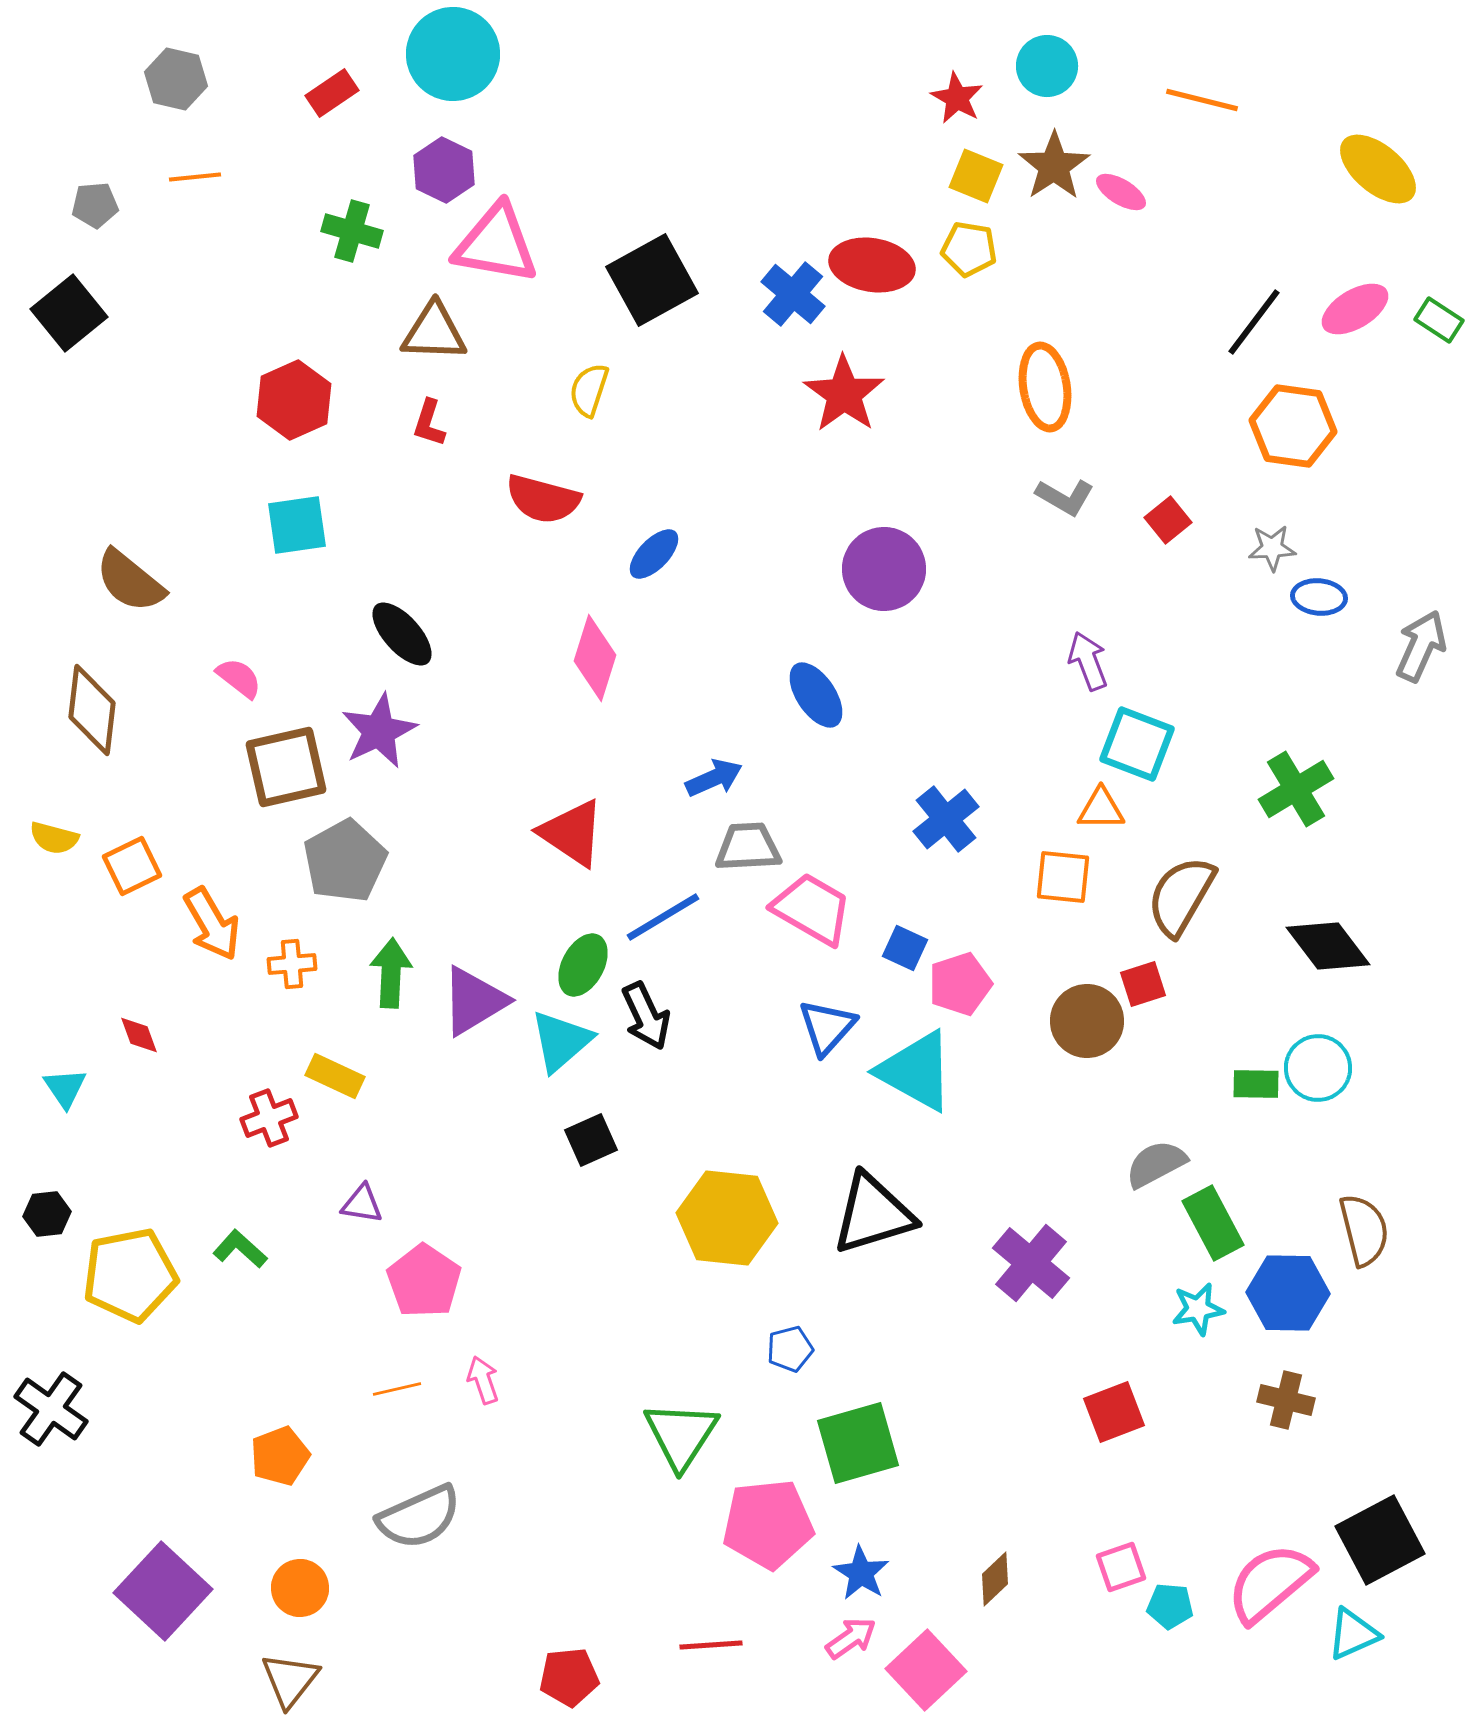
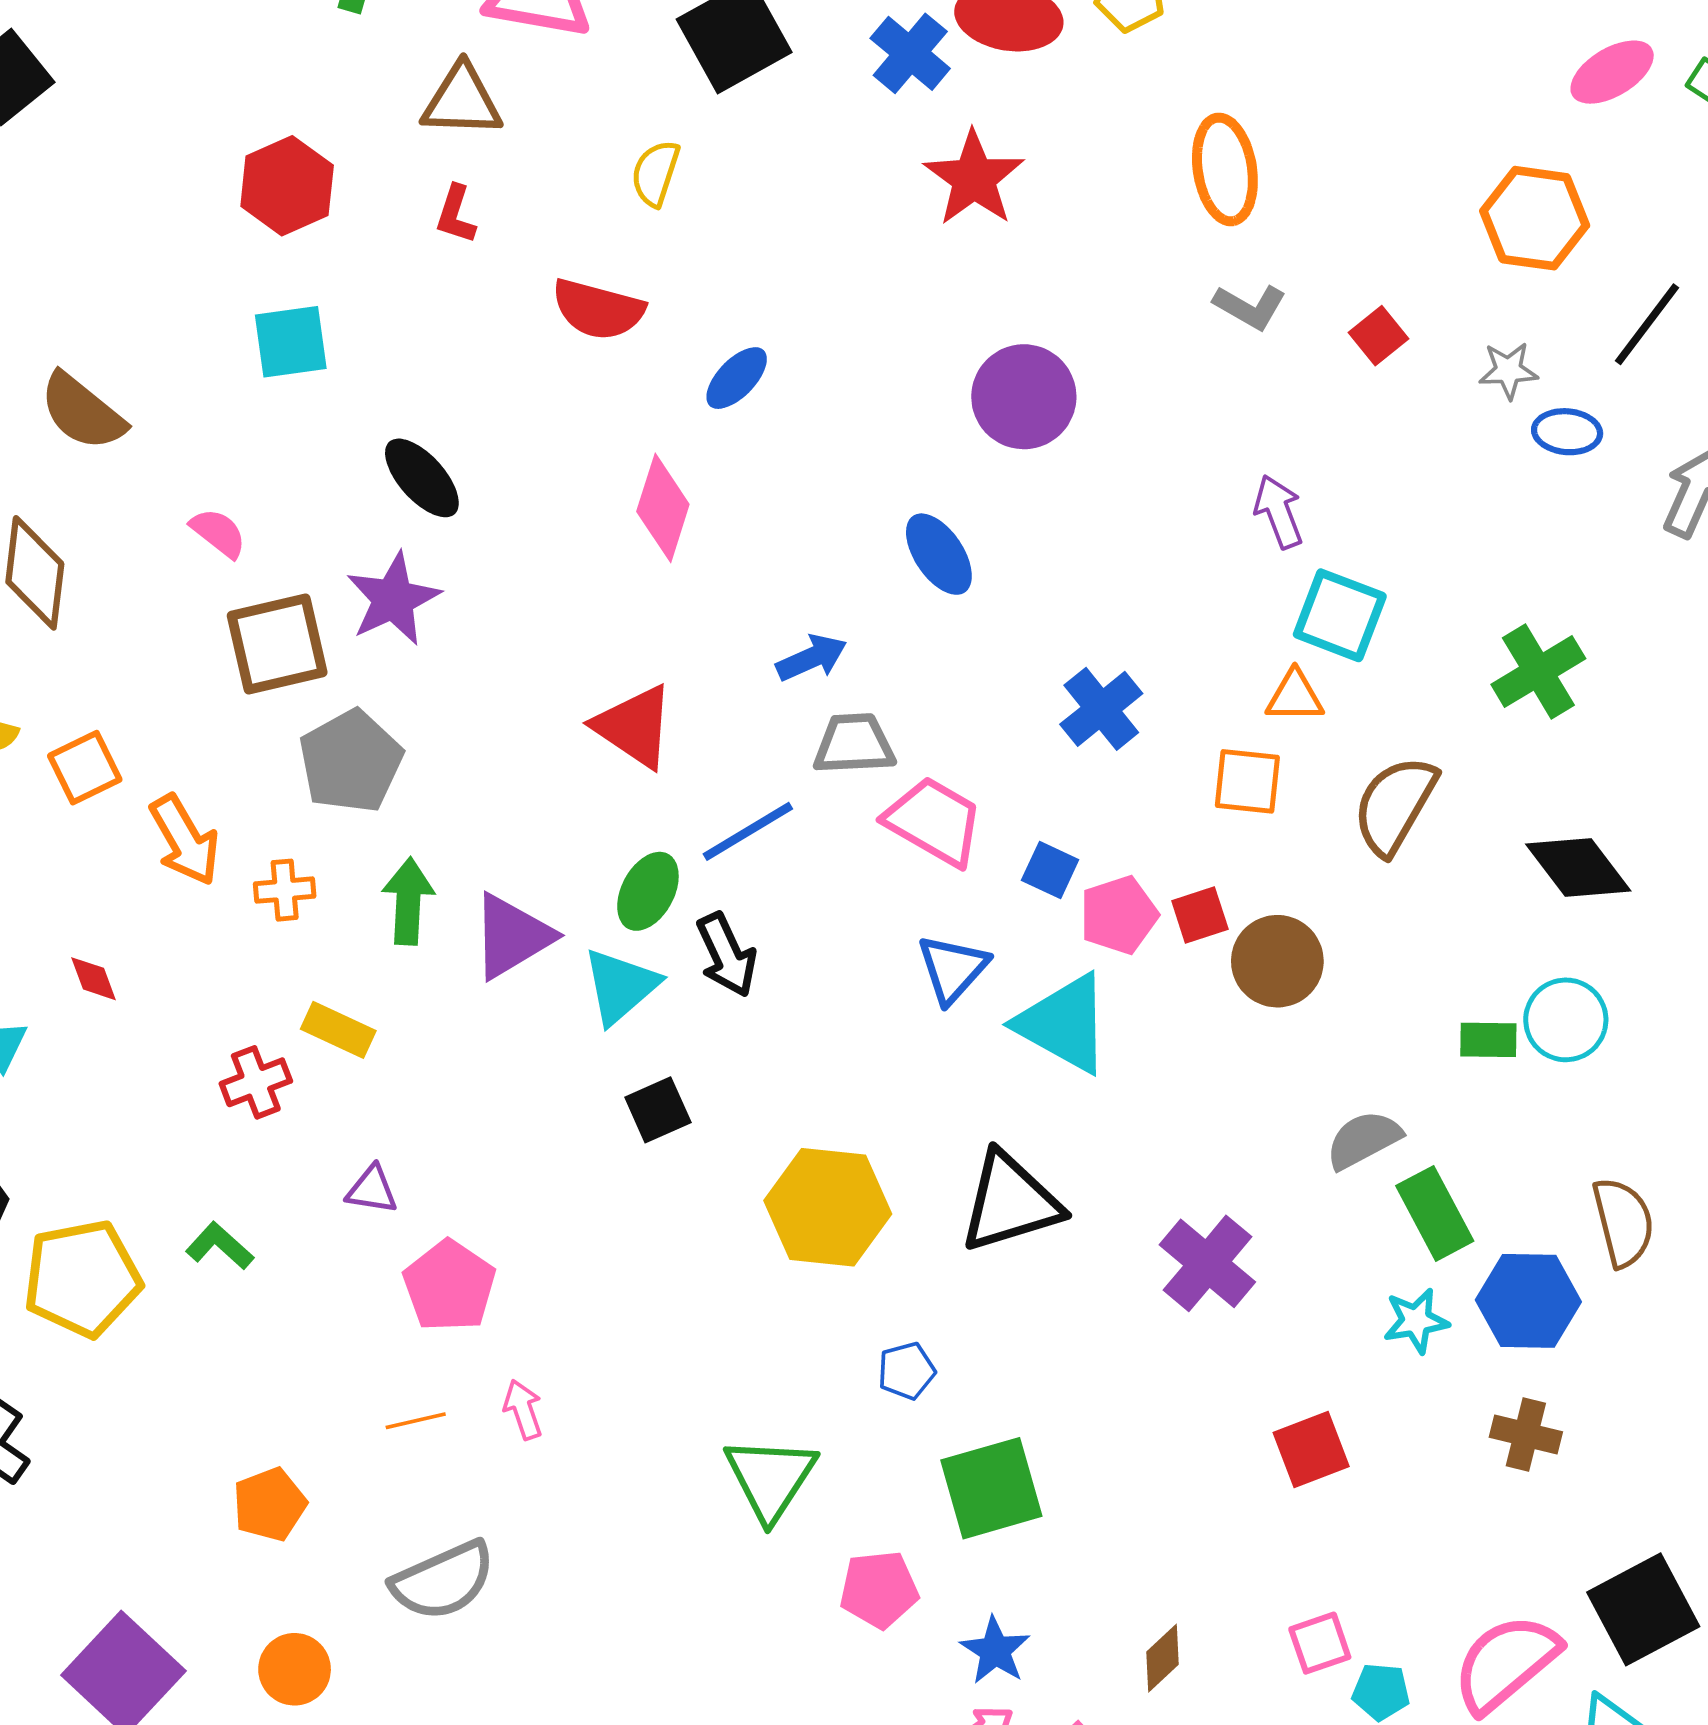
black line: (1254, 322) -> (1647, 324), moved
red square: (1143, 984) -> (1200, 915), moved
pink pentagon: (768, 1524) -> (879, 1589), size x0.7

